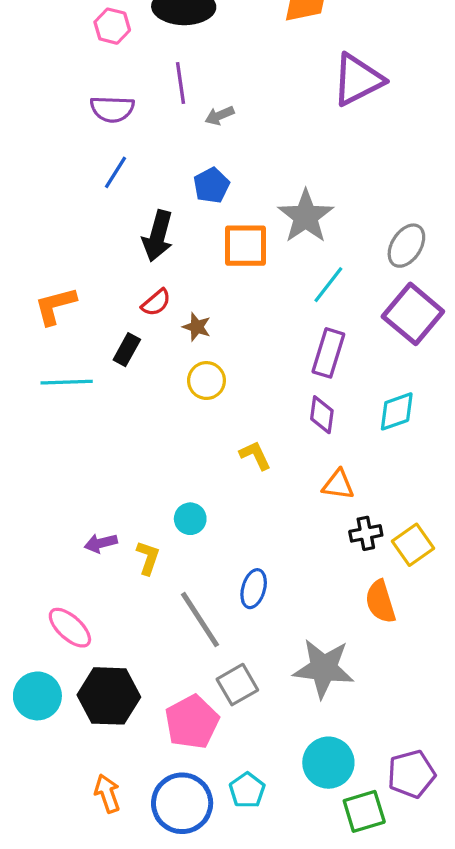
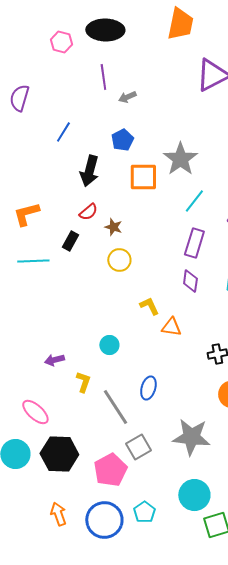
purple semicircle: (112, 109) -> (19, 98), moved, turned 104
orange triangle: (338, 485) -> (171, 327), moved
yellow L-shape: (148, 558) -> (83, 382), moved

